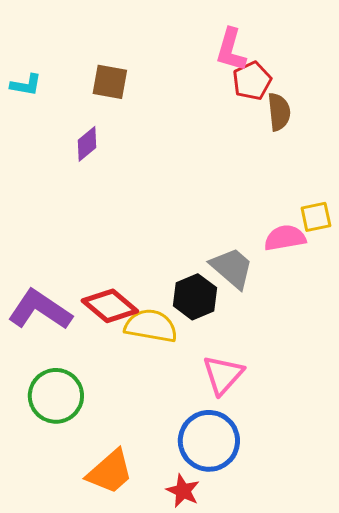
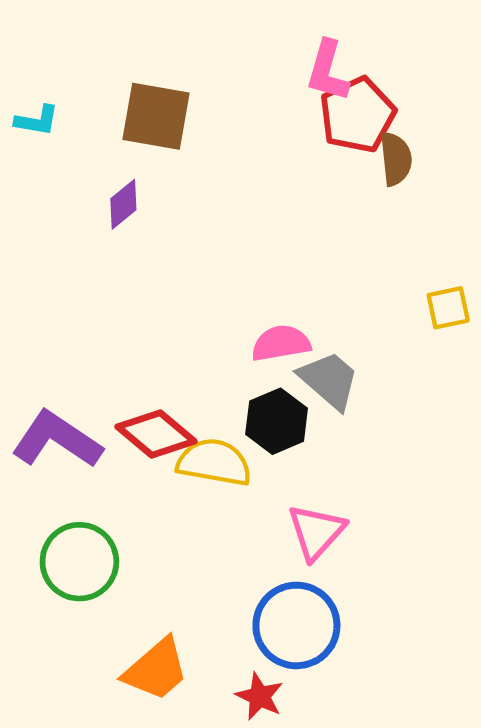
red pentagon: (252, 81) -> (357, 115), size x1.4
brown square: (110, 82) -> (156, 116), size x1.4
pink semicircle: (285, 238) -> (281, 343), moved

